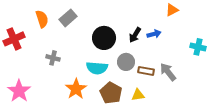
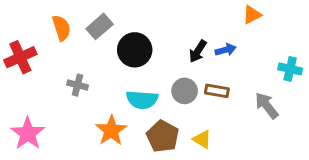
black circle: (104, 38) -> (135, 50), moved
brown rectangle: (146, 71) -> (217, 91), moved
gray arrow: (168, 72) -> (267, 106), moved
yellow triangle: (138, 95) -> (202, 139), turned 40

